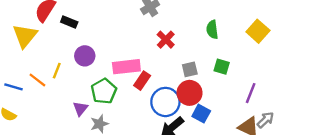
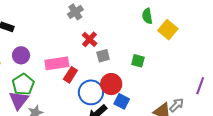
green semicircle: (212, 30) -> (147, 16), moved
gray square: (190, 69) -> (103, 56), moved
green pentagon: (104, 91) -> (23, 84), moved
purple line: (251, 93) -> (200, 86), moved
purple triangle: (80, 109) -> (19, 100), size x1.5

